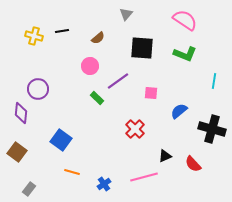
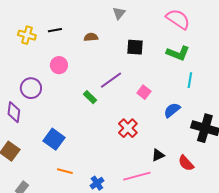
brown semicircle: (98, 38) -> (91, 37), turned -144
black square: (142, 48) -> (135, 47), size x0.7
pink circle: (90, 66) -> (59, 65), moved
cyan line: (214, 81) -> (190, 80), moved
pink square: (151, 93) -> (144, 92), turned 32

